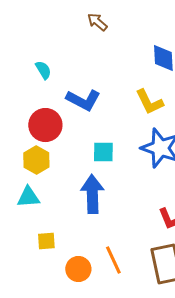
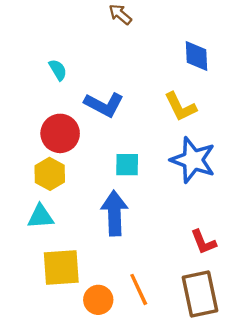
yellow square: (46, 241) -> (61, 267), size x1.8

